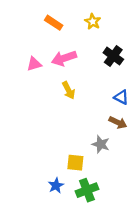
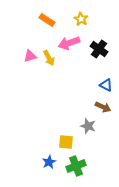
pink arrow: (64, 58) -> (69, 43), moved
yellow arrow: (69, 90) -> (49, 58), moved

